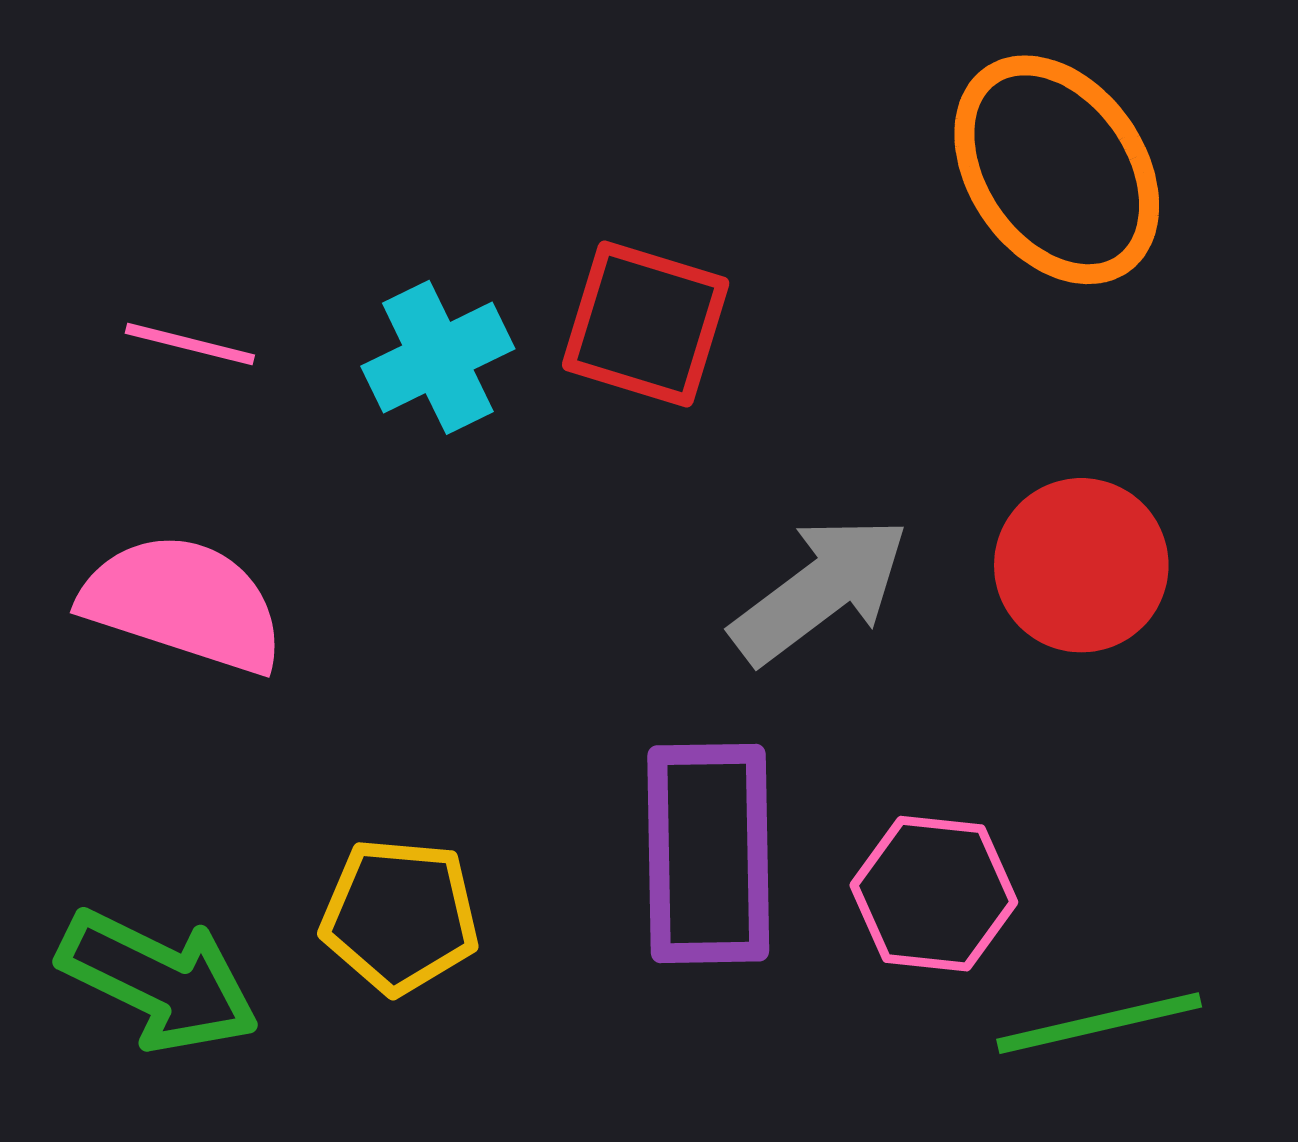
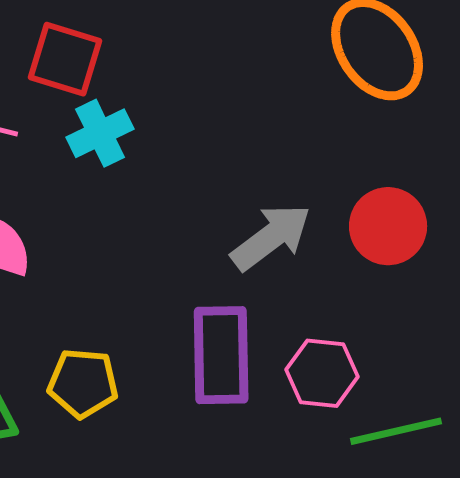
red square: (646, 324) -> (65, 59), moved

